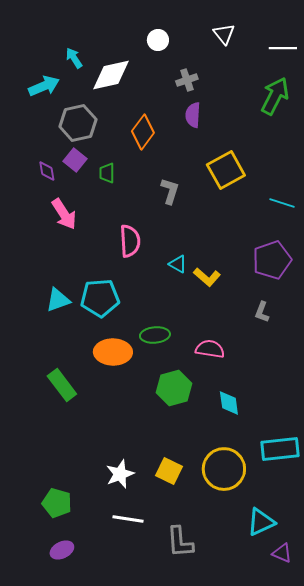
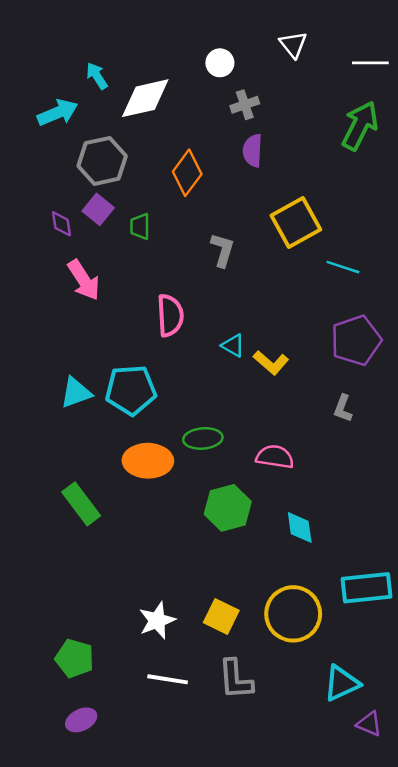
white circle: (158, 40) -> (220, 63), moved
cyan line: (282, 203) -> (343, 267), moved
gray L-shape: (180, 542) -> (236, 679), moved

